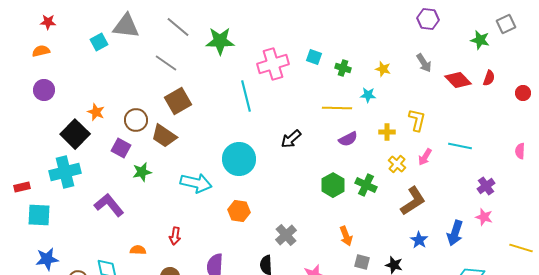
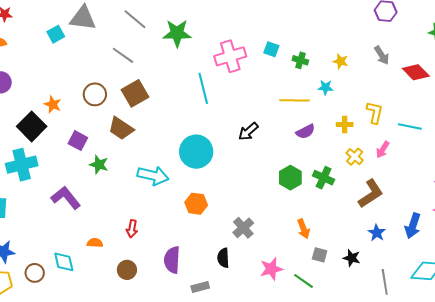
brown circle: (136, 120) -> (95, 94), moved
cyan line: (460, 146) -> (410, 126), moved
green star: (142, 172) -> (99, 165), turned 30

